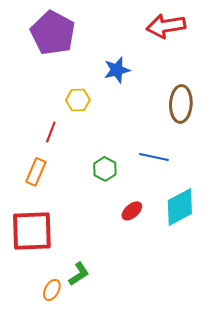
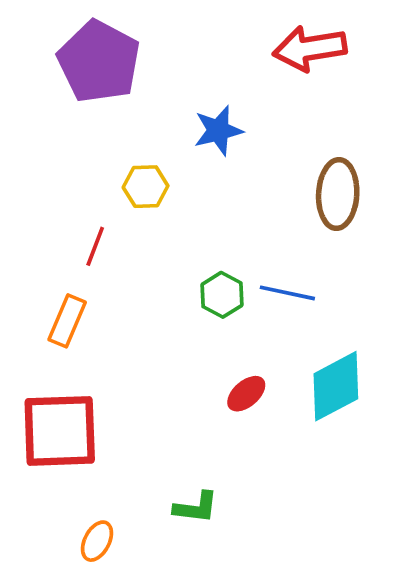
green hexagon: (105, 169) -> (222, 295), moved
green L-shape: (79, 274) -> (196, 507), moved, turned 40

